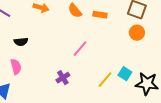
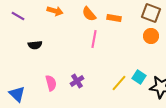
pink line: (80, 49) -> (94, 39), moved, turned -30
pink semicircle: (16, 67) -> (51, 83), moved

